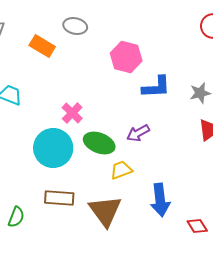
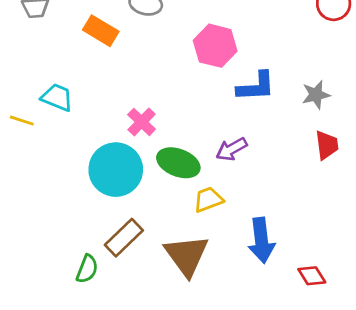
brown rectangle: (59, 198) -> (124, 238), turned -48
green semicircle: (16, 217) -> (87, 269), moved

